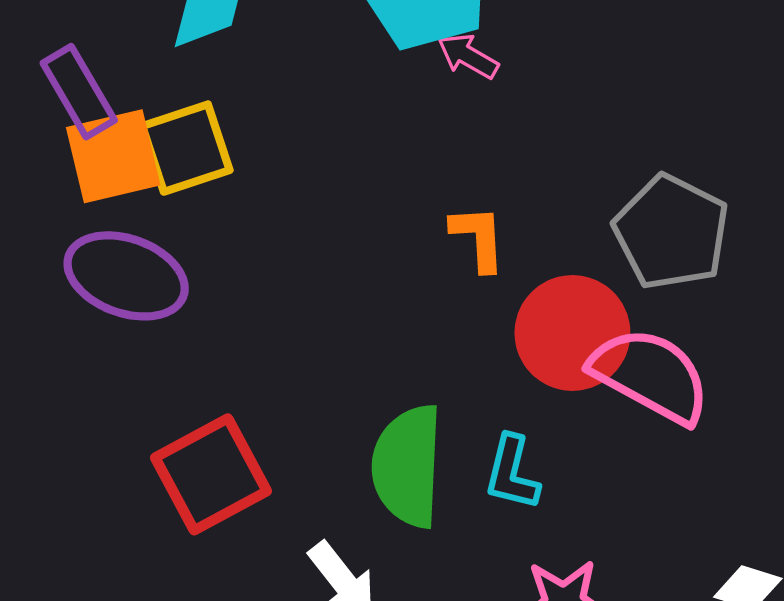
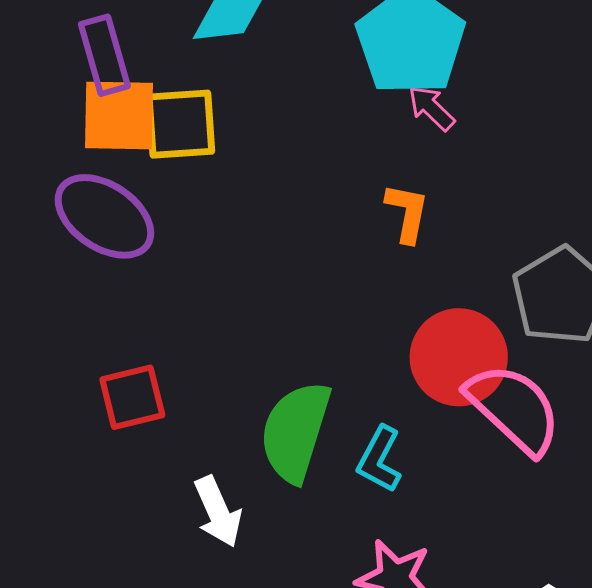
orange L-shape: (478, 238) -> (407, 213), moved
red square: (211, 474) -> (132, 397), size x0.7

